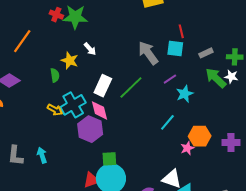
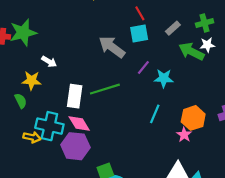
green line: (131, 88) -> (105, 89), turned 44
cyan star: (185, 94) -> (164, 78), turned -30
cyan cross: (73, 105) -> (49, 126), turned -30

